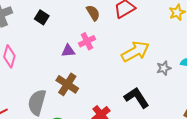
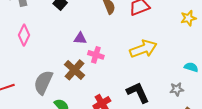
pink cross: (87, 41) -> (96, 55), moved, turned 35
gray star: (164, 68) -> (177, 89), moved

